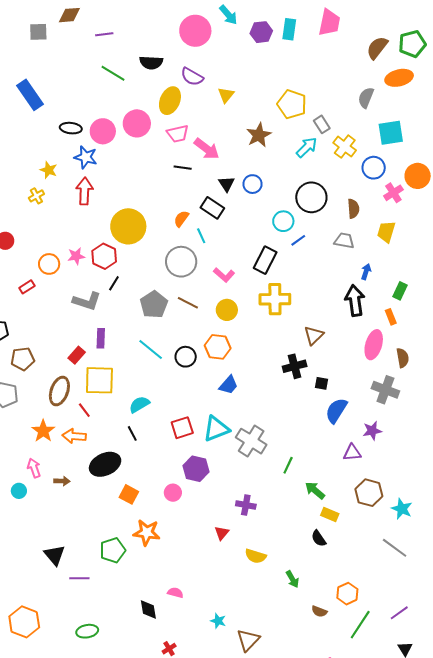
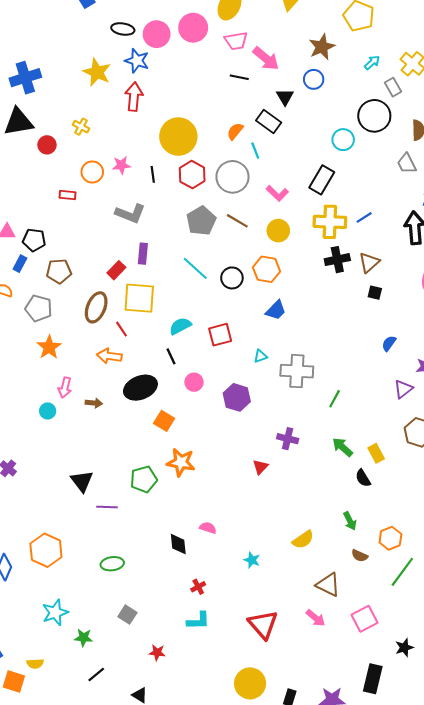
gray rectangle: (322, 124) -> (393, 87), moved
cyan arrow: (307, 147) -> (372, 63), size x0.7
yellow star: (49, 170) -> (97, 72), size x1.5
blue circle: (252, 184) -> (314, 79), moved
yellow cross: (36, 196) -> (81, 127), moved, turned -35
blue line: (298, 240) -> (364, 217), moved
gray trapezoid: (344, 241) -> (407, 163), turned -130
red hexagon: (104, 256) -> (192, 175), moved
black line: (114, 283) -> (153, 174), moved, turned -42
red rectangle: (27, 287) -> (68, 195), turned 35
black cross: (295, 366) -> (337, 260), moved
black square: (321, 383) -> (375, 293), moved
blue semicircle: (336, 410) -> (389, 343), size x0.6
red square: (182, 428) -> (220, 335), moved
cyan triangle: (216, 429) -> (260, 356), size x0.5
orange star: (43, 431) -> (49, 347), moved
gray cross: (251, 441) -> (297, 371), turned -32
purple triangle: (352, 453) -> (403, 389), turned -36
pink arrow: (34, 468) -> (65, 388), turned -150
green arrow: (315, 490) -> (342, 447), moved
pink circle: (173, 493) -> (194, 382), moved
yellow rectangle: (330, 514) -> (376, 453), turned 36
yellow semicircle: (256, 556) -> (303, 540), moved, turned -55
green arrow: (292, 579) -> (350, 521), moved
brown triangle: (248, 640) -> (328, 585), moved, turned -50

